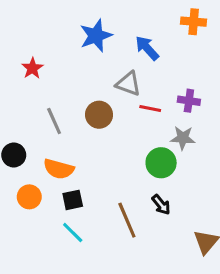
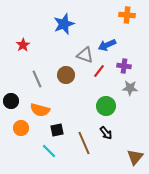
blue arrow: (147, 48) -> (107, 45), moved, turned -72
red line: (150, 108) -> (99, 71), turned -64
gray star: (183, 138) -> (130, 88), moved
black square: (73, 200) -> (57, 130), moved

